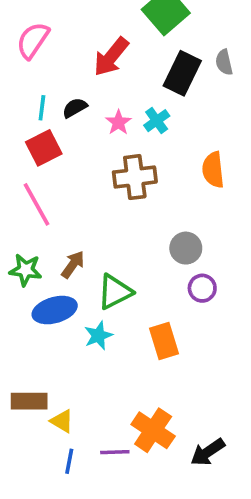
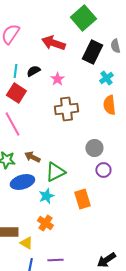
red arrow: (111, 57) -> (53, 43), turned 70
cyan cross: (157, 121) -> (106, 78), moved
red square: (44, 148) -> (16, 93), turned -30
brown arrow: (73, 264) -> (32, 157), turned -98
orange cross: (153, 430) -> (45, 223), moved, size x0.7

